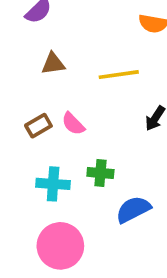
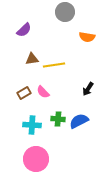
yellow line: (119, 75) -> (54, 65), moved
blue semicircle: (133, 209) -> (79, 121), moved

